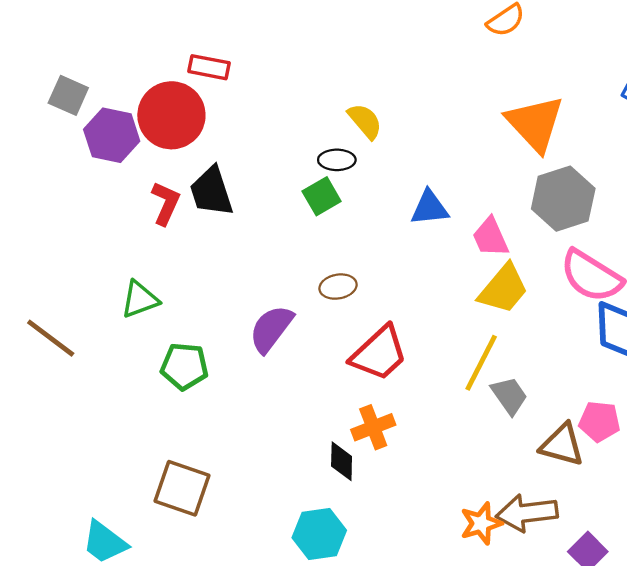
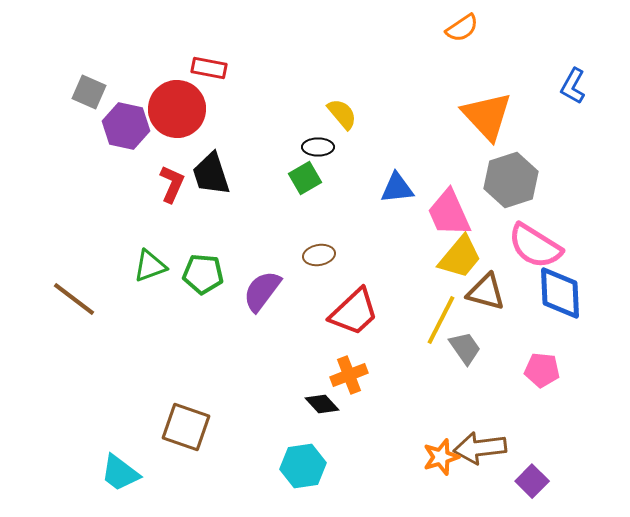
pink trapezoid: (490, 237) -> (449, 213), size x1.4
green pentagon: (184, 366) -> (203, 274), moved
brown triangle: (562, 445) -> (486, 292), moved
black diamond: (342, 461) -> (322, 404), turned -44

